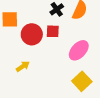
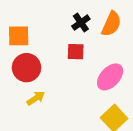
red circle: (32, 34) -> (27, 68), moved

